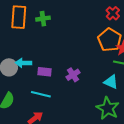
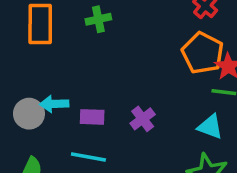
green cross: (43, 19) -> (98, 19), moved

